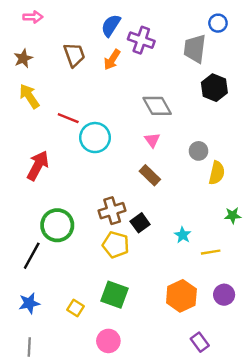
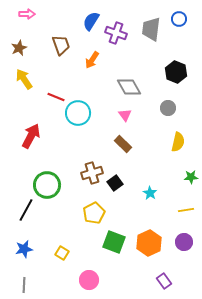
gray trapezoid: (195, 49) -> (151, 29), moved
orange arrow: (112, 60) -> (92, 60), moved
gray circle: (199, 151) -> (168, 108), moved
yellow pentagon: (116, 245) -> (94, 213), moved, turned 30
yellow line: (211, 252) -> (186, 210), moved
green square: (114, 295) -> (114, 242), moved

